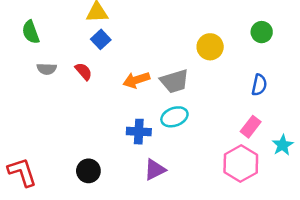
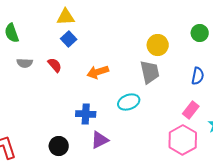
gray trapezoid: (174, 81) -> (150, 72), moved, turned -85
blue cross: (139, 132) -> (86, 114), moved
purple triangle: (155, 170) -> (100, 140), moved

